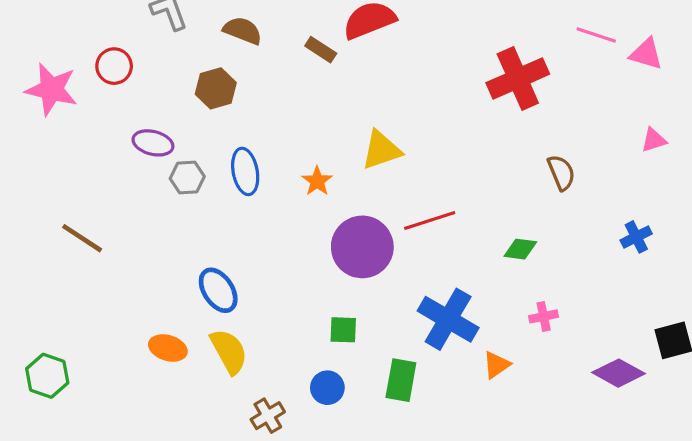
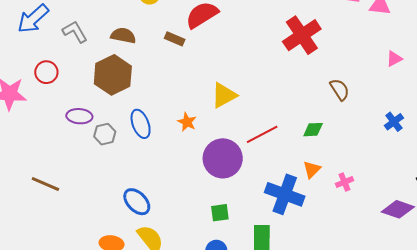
brown hexagon: (216, 88) -> (113, 75), size x1.5
green diamond: (520, 249) -> (313, 130), moved
orange triangle: (496, 365) -> (312, 169), moved

